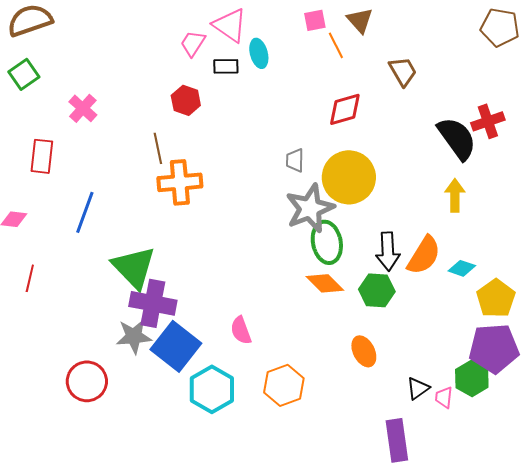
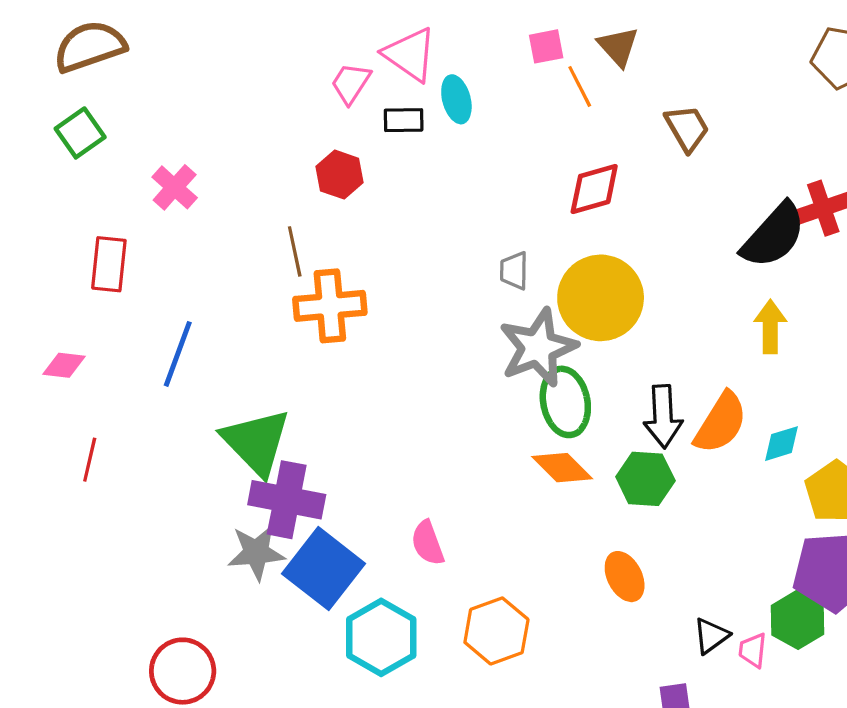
black semicircle: (457, 138) -> (774, 235), turned 78
cyan diamond: (462, 268) -> (782, 444), turned -36
red circle: (87, 381) -> (183, 671), moved

